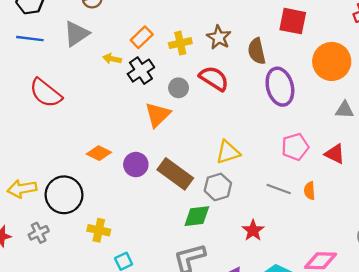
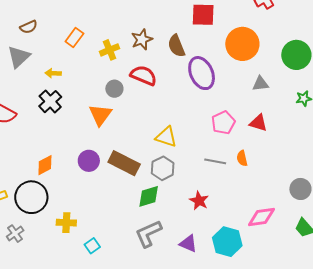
orange rectangle: (142, 37) -> (74, 38), moved
brown star: (219, 37) -> (142, 39), turned 30
black cross: (141, 71) -> (50, 102), moved
yellow triangle: (228, 152) -> (166, 137), turned 45
orange diamond: (99, 153) -> (45, 165), moved, turned -45

